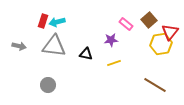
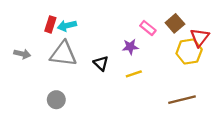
black triangle: (86, 54) -> (101, 63), turned 32
brown line: (155, 85) -> (182, 100), turned -45

